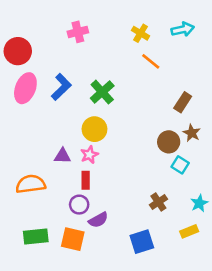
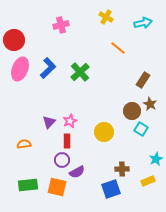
yellow cross: (141, 33) -> (106, 17), moved
yellow circle: (94, 129) -> (104, 132), moved
purple triangle: (63, 156) -> (49, 122), turned -48
orange semicircle: (31, 184) -> (24, 144), size x0.6
brown cross: (158, 202) -> (122, 169), moved, turned 32

